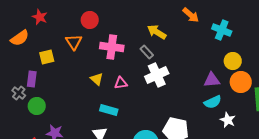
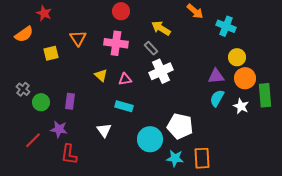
red circle: (90, 20) -> (121, 11), moved
purple rectangle: (32, 79) -> (70, 101), moved
cyan semicircle: (213, 102) -> (217, 98), turned 144
cyan rectangle: (109, 110) -> (124, 106), moved
white star: (228, 120) -> (241, 106), moved

